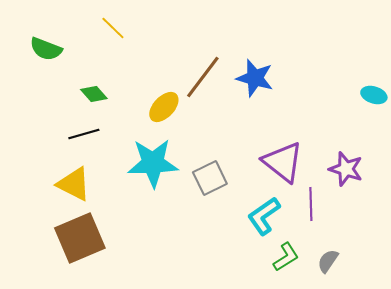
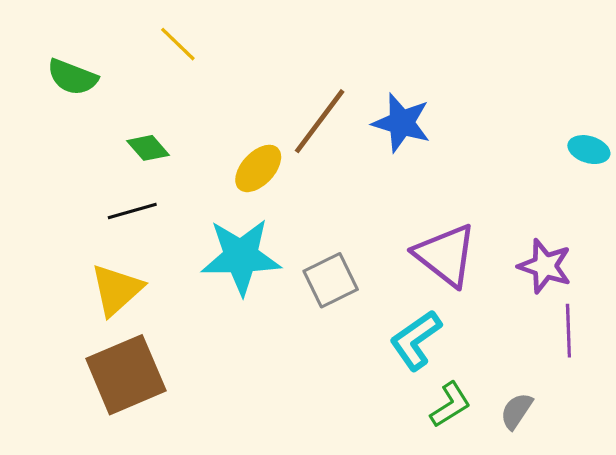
yellow triangle: (74, 184) -> (117, 290), turned 51
purple line: (311, 204) -> (568, 331), moved

